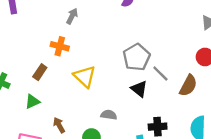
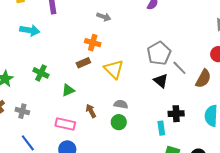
gray arrow: (72, 16) -> (104, 17), turned 80
brown rectangle: (40, 72) -> (83, 63), moved, turned 32
gray semicircle: (109, 115) -> (121, 104), moved

